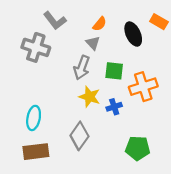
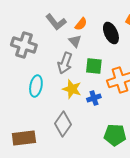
gray L-shape: (55, 21) -> (56, 22), moved
cyan ellipse: (34, 118) -> (36, 86), moved

